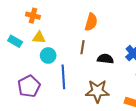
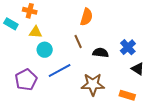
cyan rectangle: (15, 41) -> (11, 24), moved
brown line: (82, 47) -> (78, 42), turned -32
blue line: (63, 77) -> (60, 71), turned 65

